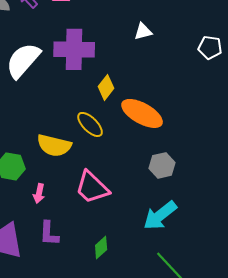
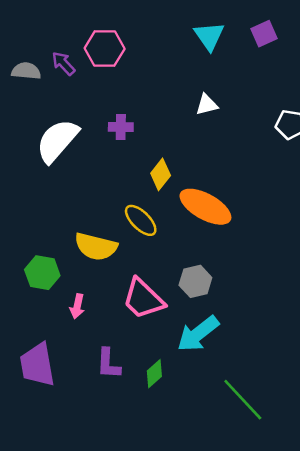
purple cross: (74, 49) -> (121, 127), size x0.5
gray hexagon: (162, 165) -> (195, 281), moved
cyan arrow: (160, 215) -> (198, 334), moved
purple L-shape: (49, 233) -> (108, 364), moved

